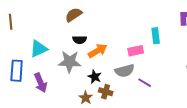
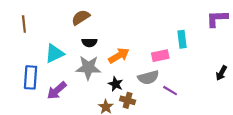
brown semicircle: (74, 15) -> (81, 17), moved
black semicircle: (80, 40) -> (89, 43), moved
purple arrow: (41, 83) -> (57, 91), turned 72

